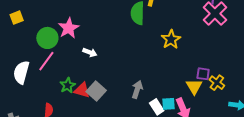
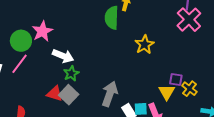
white arrow: (90, 52) -> (63, 56), size x1.5
green star: (68, 85) -> (71, 73), moved
gray arrow: (137, 89) -> (110, 94), size x1.4

